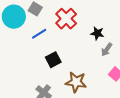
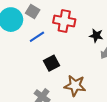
red cross: (66, 19) -> (64, 21), turned -35

